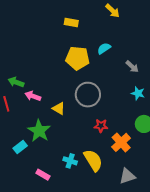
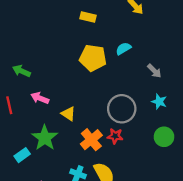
green arrow: (16, 82) -> (21, 71), moved
gray circle: (88, 95) -> (122, 109), moved
orange cross: (121, 142) -> (91, 140), moved

